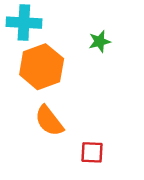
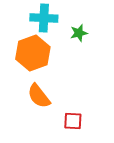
cyan cross: (24, 23) -> (44, 18), moved

